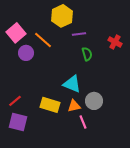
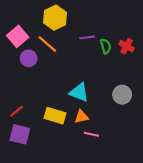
yellow hexagon: (62, 16) -> (55, 18), moved
green semicircle: (87, 54) -> (106, 46), moved
gray circle: (94, 101) -> (122, 95), moved
pink line: (83, 122) -> (91, 134), turned -56

